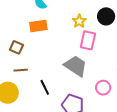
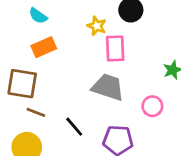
brown square: (16, 47) -> (22, 84), size x1.6
brown line: (21, 70) -> (36, 112), turned 40

